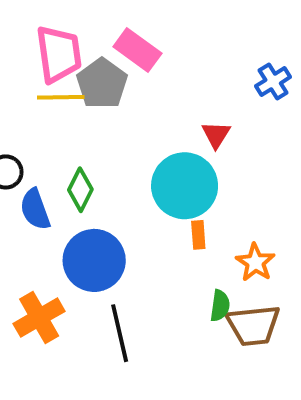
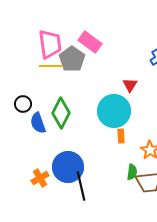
green diamond: (80, 190) -> (61, 113), size x1.4
blue circle: (94, 260) -> (68, 167), moved
orange cross: (39, 317) -> (40, 178), size x0.7

